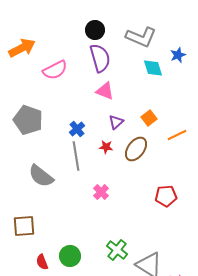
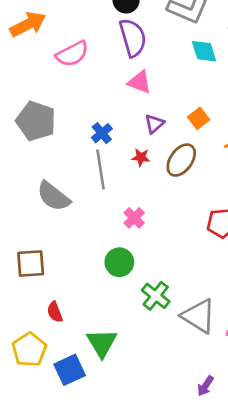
green circle: (70, 256) -> (119, 262), moved

